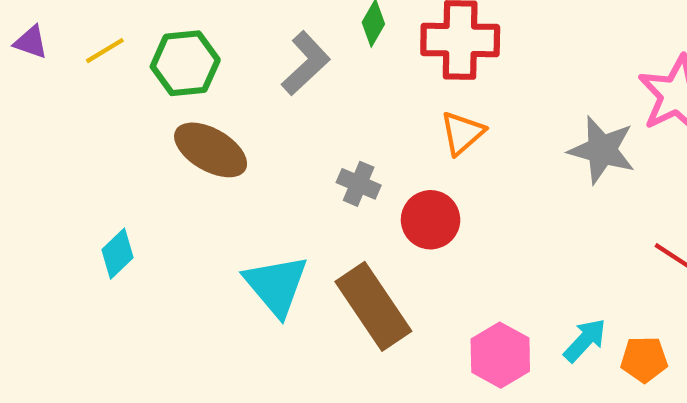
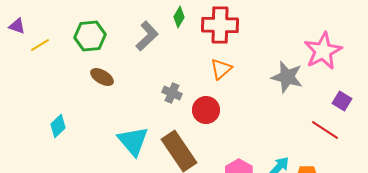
yellow line: (105, 51) -> (40, 45), moved
brown ellipse: (211, 150) -> (102, 77), size x0.7

